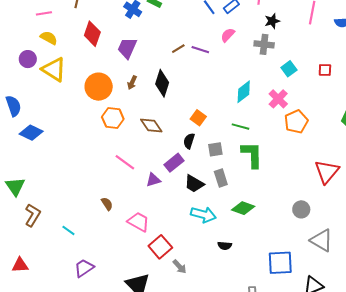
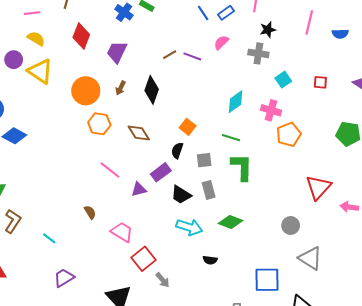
pink cross: (278, 99) -> (271, 110), turned -30

